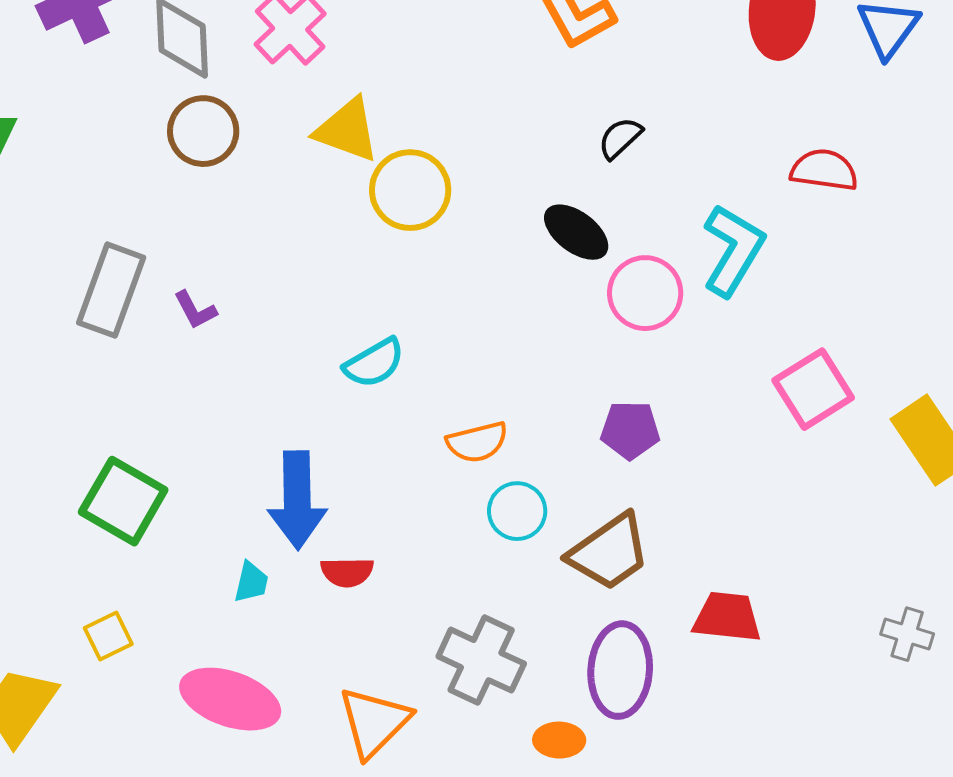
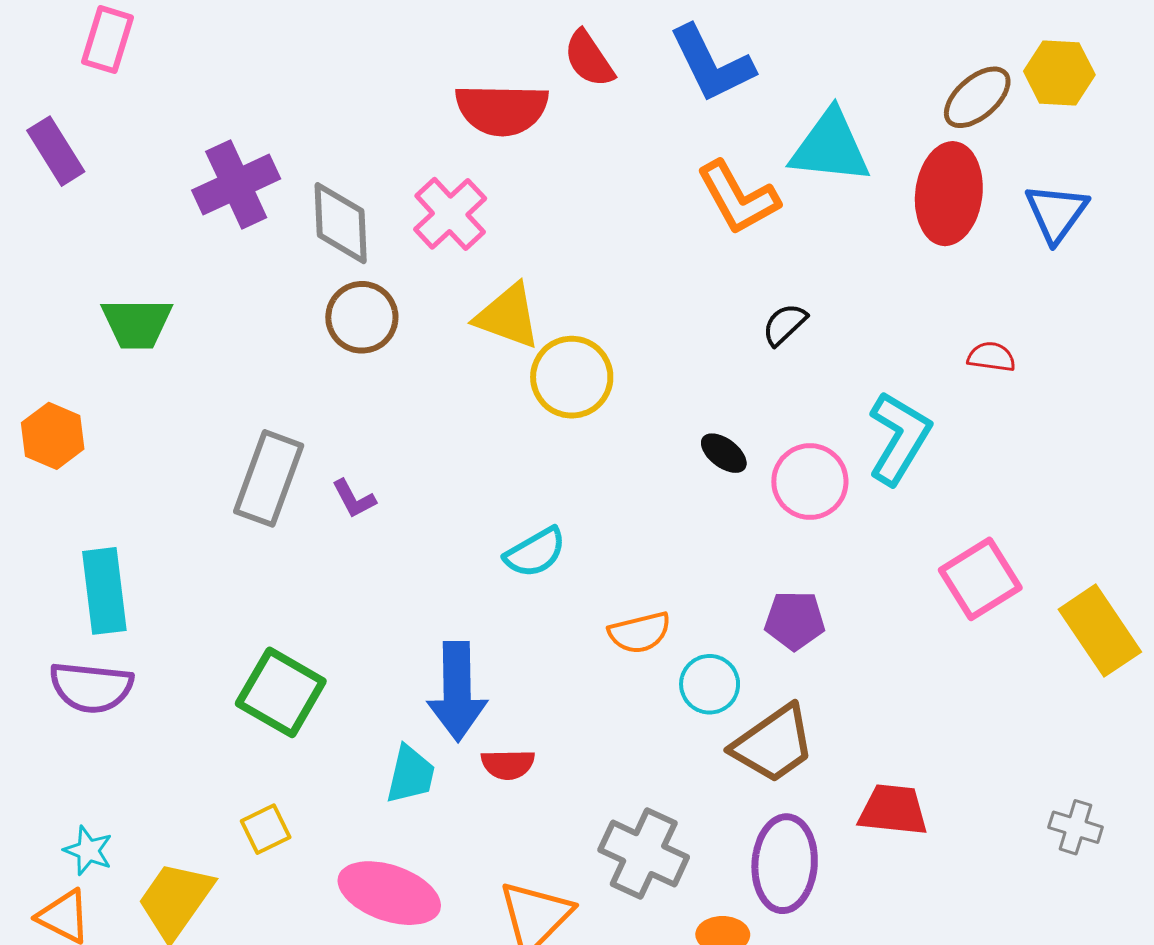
red semicircle: (824, 170) -> (991, 357), size x0.7
black ellipse: (576, 232) -> (724, 453), moved, size x0.7
cyan circle: (517, 511) -> (710, 684), moved
cyan trapezoid: (251, 582) -> (411, 774), size x1.4

